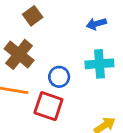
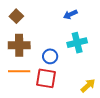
brown square: (33, 16) -> (16, 16), moved
brown cross: (19, 54) -> (19, 45), turned -30

